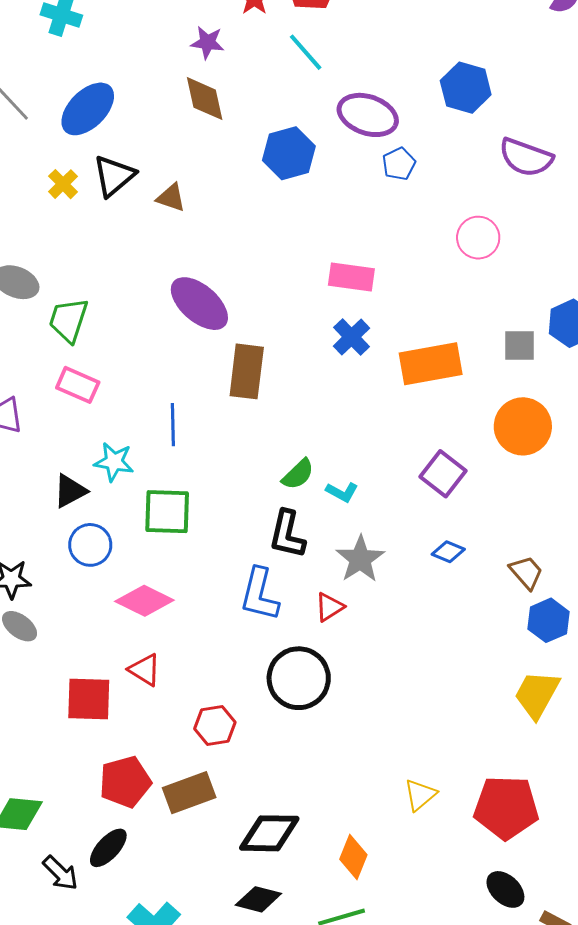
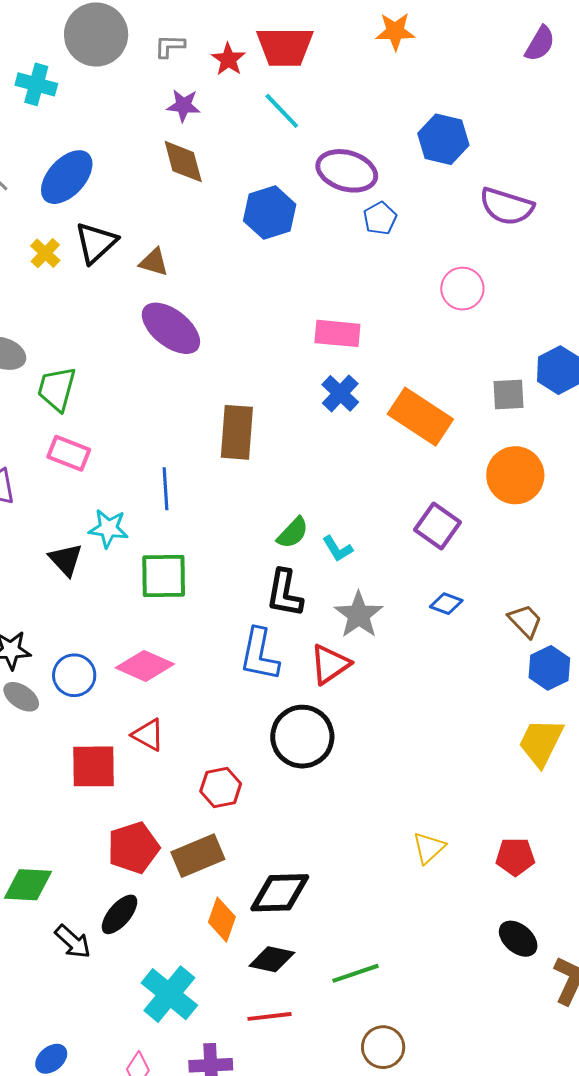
purple ellipse: (199, 304) -> (171, 328), moved
orange rectangle: (431, 364) -> (420, 417), turned 46
black triangle: (70, 491) -> (66, 560), turned -42
cyan L-shape: (342, 492) -> (338, 549), turned 32
blue circle: (90, 545) -> (74, 675), moved
red triangle: (329, 607) -> (330, 664), size x1.4
red pentagon: (506, 807) -> (515, 857), size x0.6
orange diamond: (353, 857) -> (222, 920), moved

